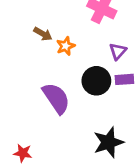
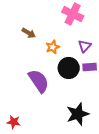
orange star: (66, 46) -> (53, 47), moved

